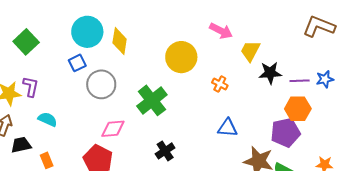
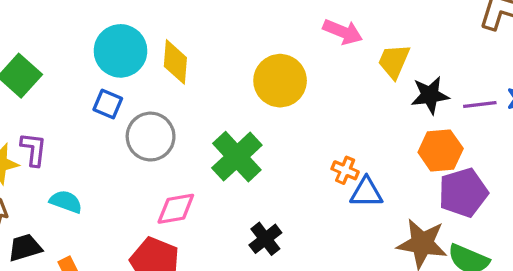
blue square: (77, 63) -> (108, 104), turned -36
orange cross: (220, 84) -> (345, 170), moved
orange hexagon: (298, 109) -> (441, 150), moved

